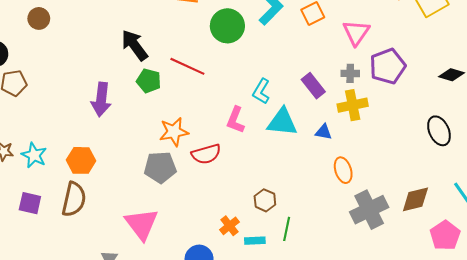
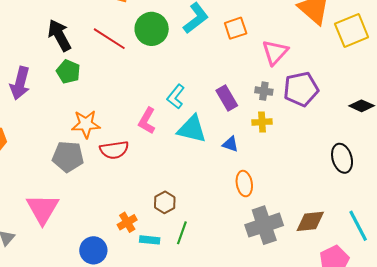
red line: (187, 66) -> (109, 39), moved
yellow cross: (353, 105) -> (262, 122), size x0.7

